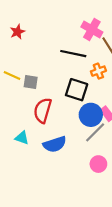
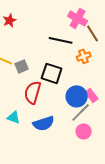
gray square: (31, 82) -> (22, 66), turned -32
black square: (77, 90) -> (52, 73), moved
pink circle: (98, 164) -> (84, 131), moved

